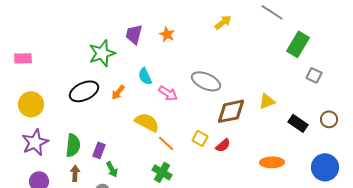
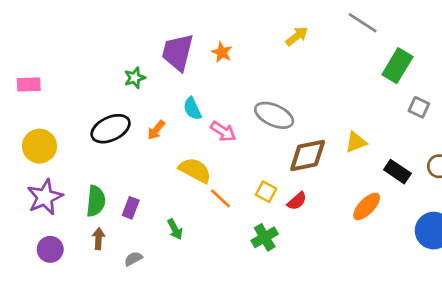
purple trapezoid: (134, 34) -> (178, 52), size x1.4
green star: (102, 53) -> (135, 78), size x0.6
orange ellipse: (272, 162) -> (367, 206), moved, turned -45
green arrow: (112, 169) -> (175, 229), moved
green cross: (162, 172) -> (265, 237), moved, turned 30

